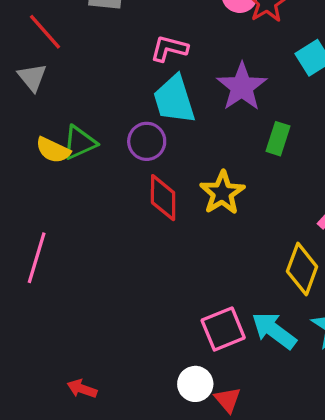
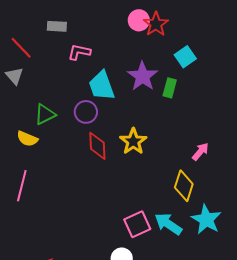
pink L-shape: (169, 49) -> (79, 52), moved
green rectangle: (278, 139) -> (170, 88), moved
yellow semicircle: (53, 150) -> (27, 139), moved

